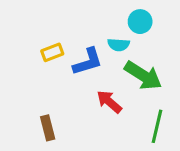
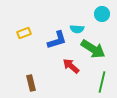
cyan circle: (140, 22) -> (102, 14), moved
yellow rectangle: (52, 52) -> (24, 33), moved

